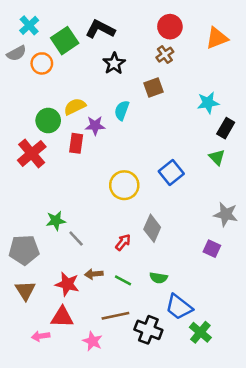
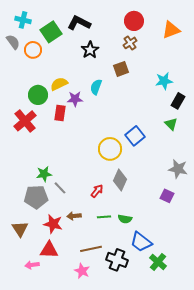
cyan cross: (29, 25) -> (23, 20), turned -35
gray semicircle: (16, 53) -> (13, 42), turned -98
yellow circle: (124, 185) -> (110, 149), moved
gray pentagon: (24, 250) -> (36, 197), moved
green line: (123, 280) -> (104, 217), moved, turned -32
pink star: (93, 341) -> (82, 271), moved

